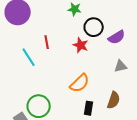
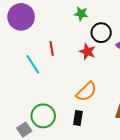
black rectangle: (89, 108) -> (78, 118), moved

